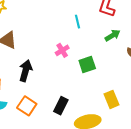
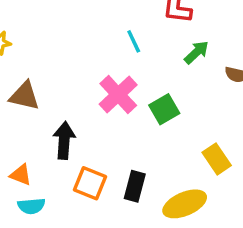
pink cross: (62, 50) -> (118, 94), size x1.6
orange square: (27, 106) -> (90, 183), moved

